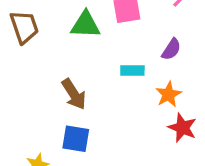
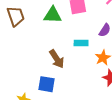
brown arrow: (74, 94) -> (57, 59), moved

